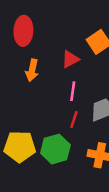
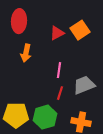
red triangle: (70, 59) -> (57, 33), moved

